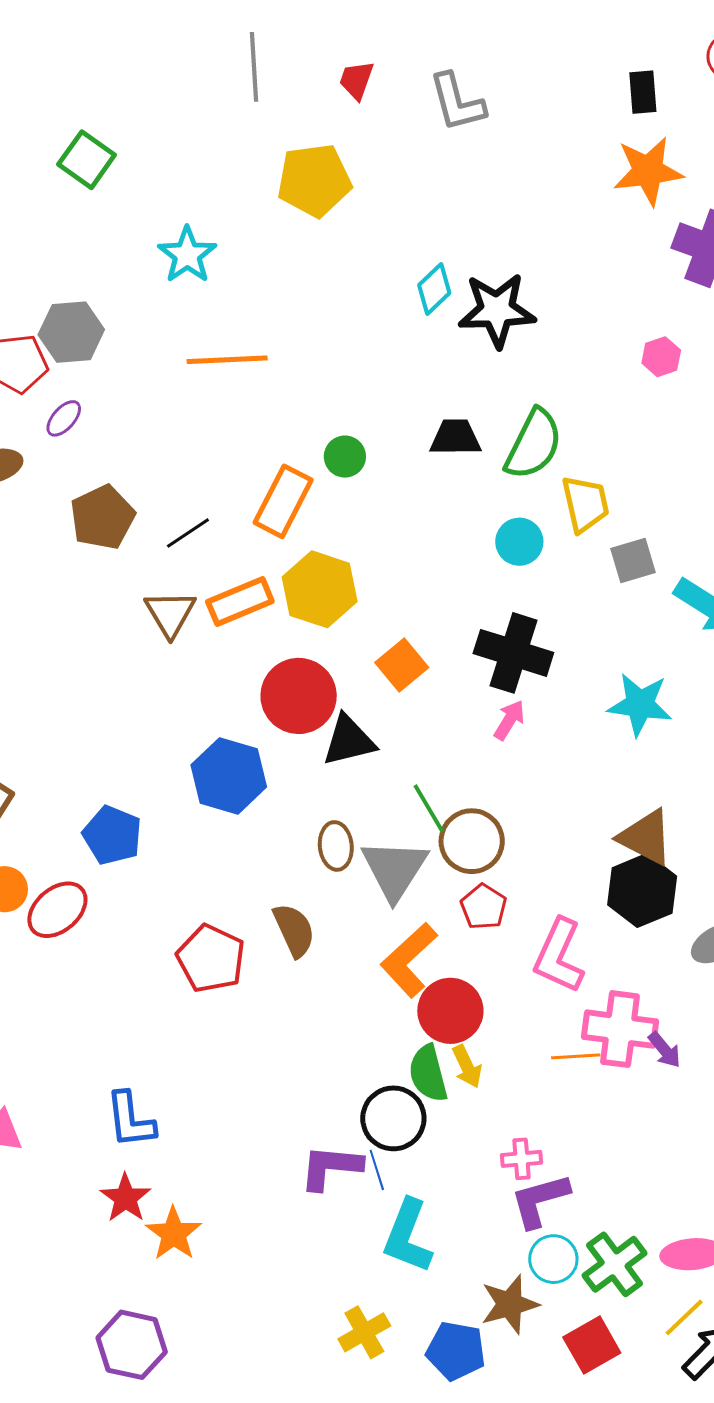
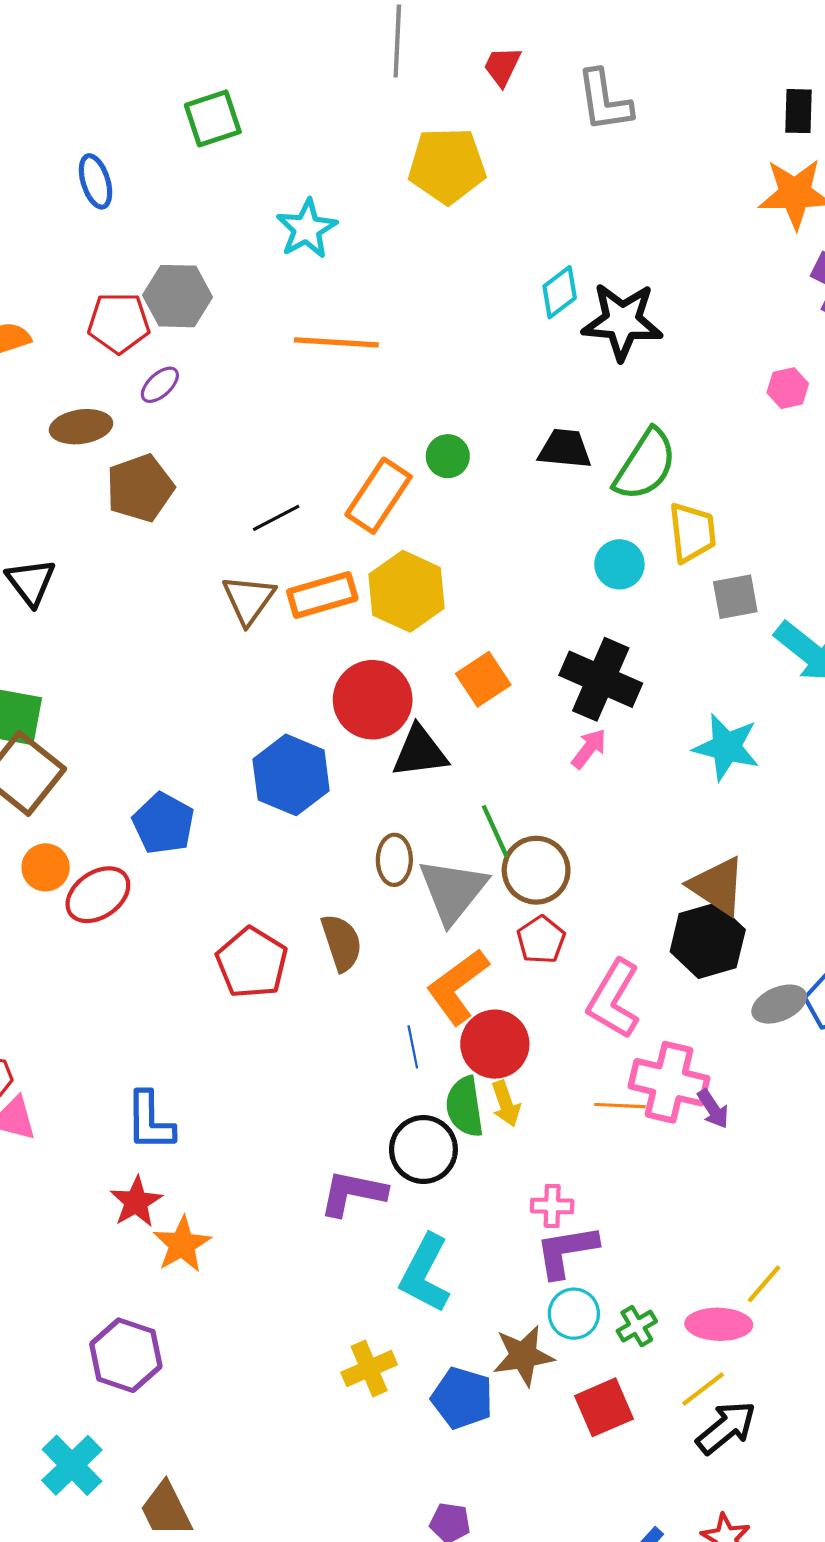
green square: (87, 160) -> (213, 118), turned 30
brown pentagon: (102, 517) -> (140, 488), moved
blue line: (377, 1170) -> (413, 1047), moved
green cross: (615, 1264) -> (637, 1326), size x0.6

